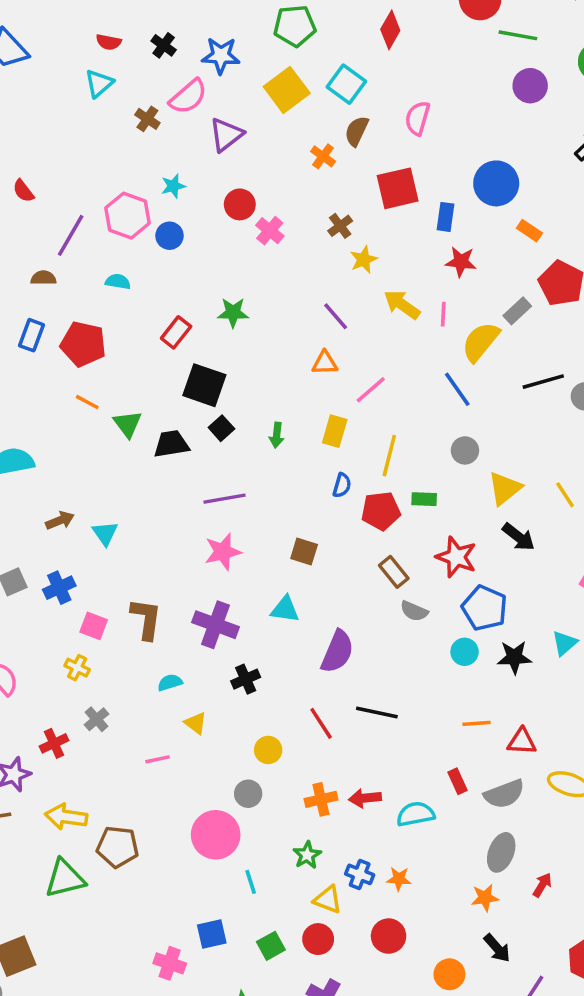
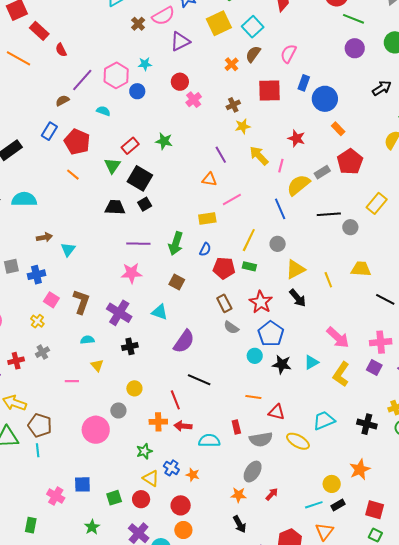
blue rectangle: (445, 217) -> (304, 83), moved
brown semicircle: (43, 278) -> (62, 101), turned -40
green triangle: (128, 424) -> (112, 166), moved
yellow rectangle: (335, 431) -> (207, 218), turned 54
green arrow: (277, 435) -> (176, 244), moved, size x1.6
yellow line: (389, 456) -> (249, 240), moved
red line: (321, 723) -> (175, 400), moved
cyan line: (251, 882) -> (38, 450), moved
orange circle: (449, 974) -> (183, 530), moved

